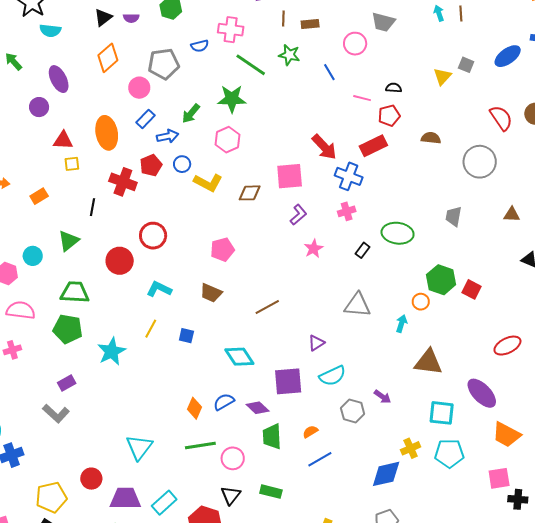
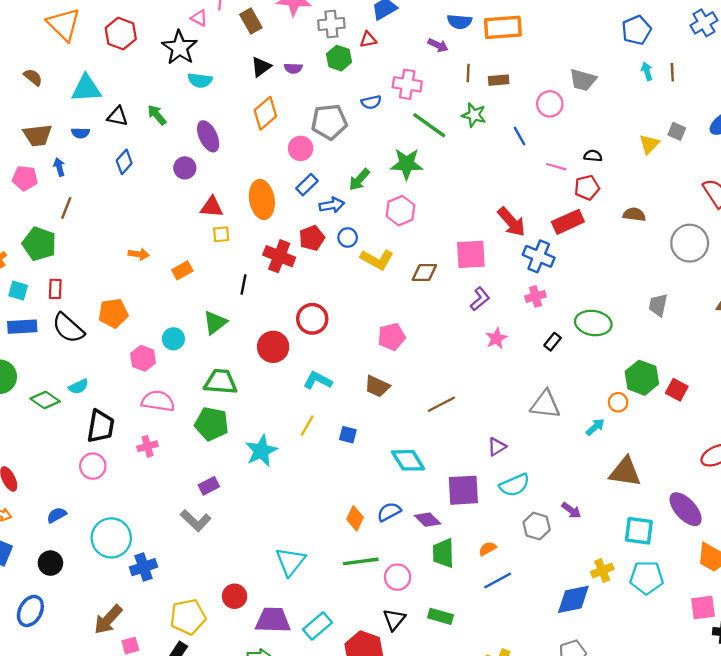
cyan arrow: (401, 324) -> (595, 427), turned 30

